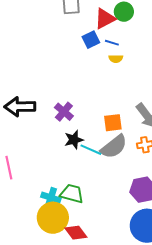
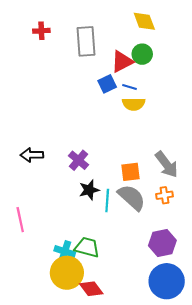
yellow semicircle: (116, 59) -> (134, 104), size x1.5
black arrow: (20, 107) -> (32, 155), size x0.7
gray semicircle: (114, 147) -> (132, 197), turned -100
cyan line: (91, 150) -> (107, 201), turned 70

